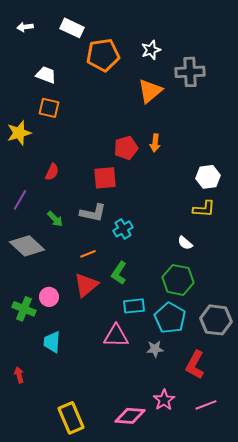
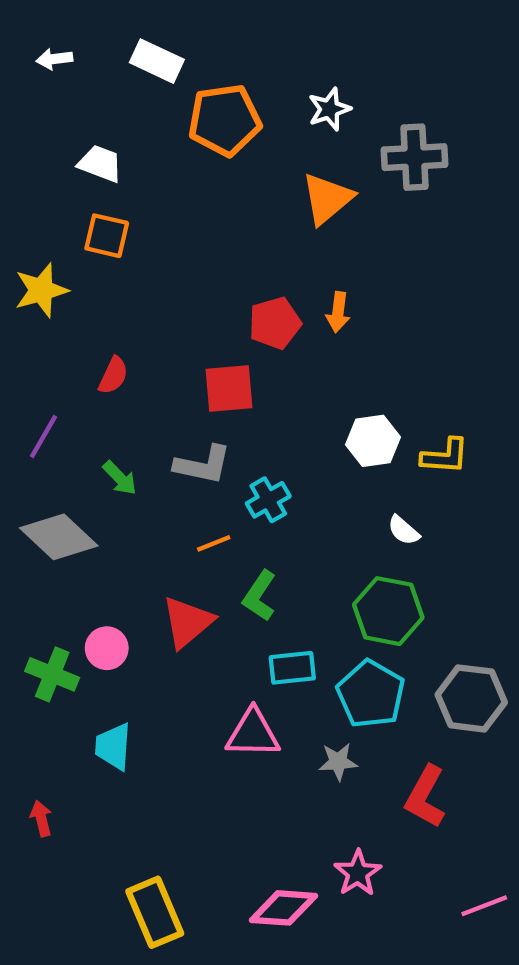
white hexagon: (208, 177) -> (373, 441), moved
orange line: (88, 254) -> (214, 543), moved
pink line: (206, 405) -> (484, 906), moved

